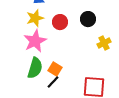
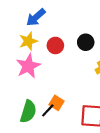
green semicircle: (35, 68) -> (28, 112), moved
orange square: (55, 69) -> (56, 103), moved

